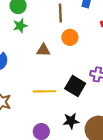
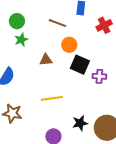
brown line: (60, 13) -> (57, 23), turned -60
black square: (75, 86) -> (80, 65), moved

